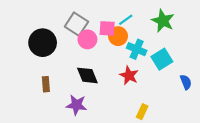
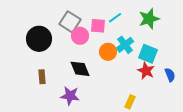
green star: (163, 21) -> (149, 19), turned 30
orange circle: (118, 36) -> (108, 52), moved
cyan cross: (137, 49) -> (125, 45), turned 30
cyan square: (162, 59) -> (148, 54), turned -36
red star: (129, 75) -> (146, 71), moved

